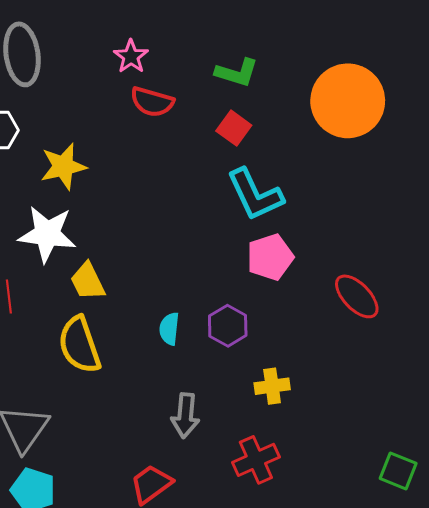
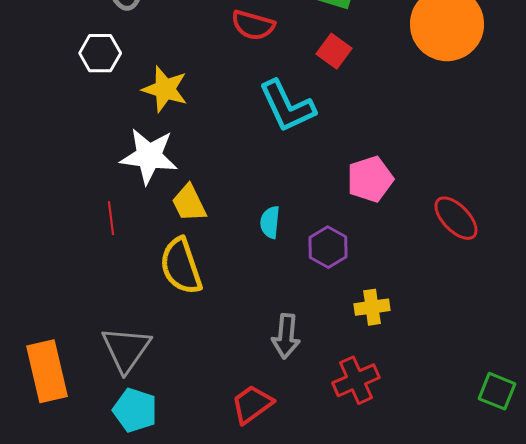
yellow star: (63, 166) -> (165, 89), turned 30
cyan L-shape: (255, 195) -> (287, 106), moved
cyan semicircle: (169, 329) -> (270, 222), moved

